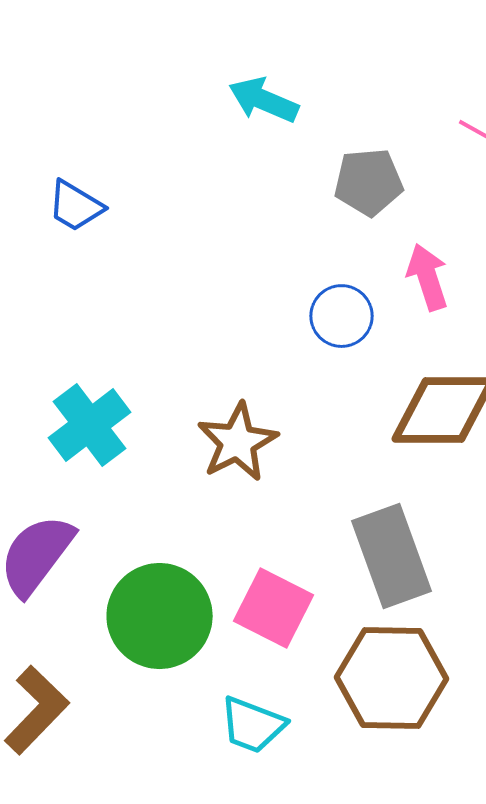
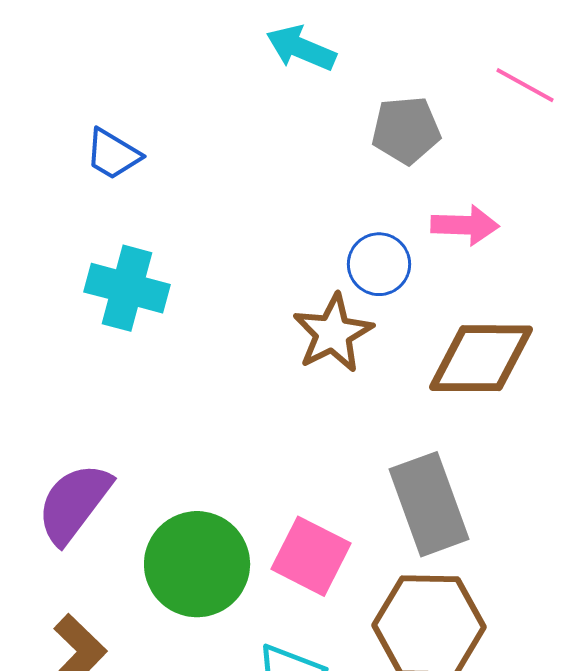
pink arrow: (428, 277) -> (465, 225), turned 110
cyan cross: (90, 425) -> (127, 288), moved, turned -38
brown star: (238, 442) -> (333, 333), moved

